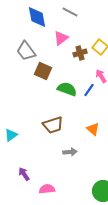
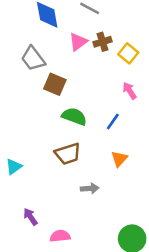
brown cross: (80, 53) -> (103, 42), moved
green semicircle: (67, 89) -> (74, 116), moved
blue line: (89, 90) -> (113, 122), moved
orange triangle: (93, 129) -> (119, 159), turned 32

